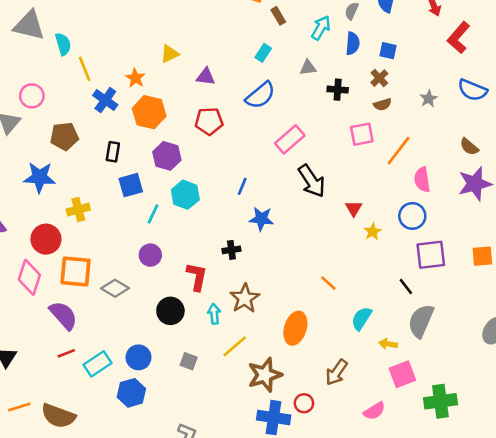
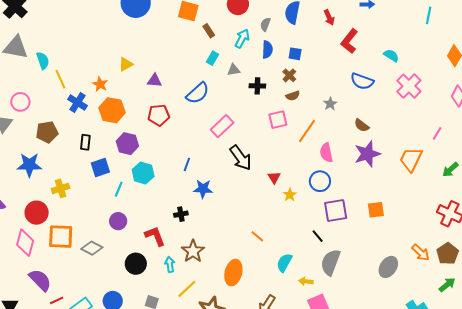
cyan rectangle: (263, 53) -> (212, 58), moved
gray star: (429, 99) -> (330, 104), moved
red L-shape: (197, 277) -> (155, 236), turned -30
purple semicircle: (63, 315) -> (40, 280), moved

